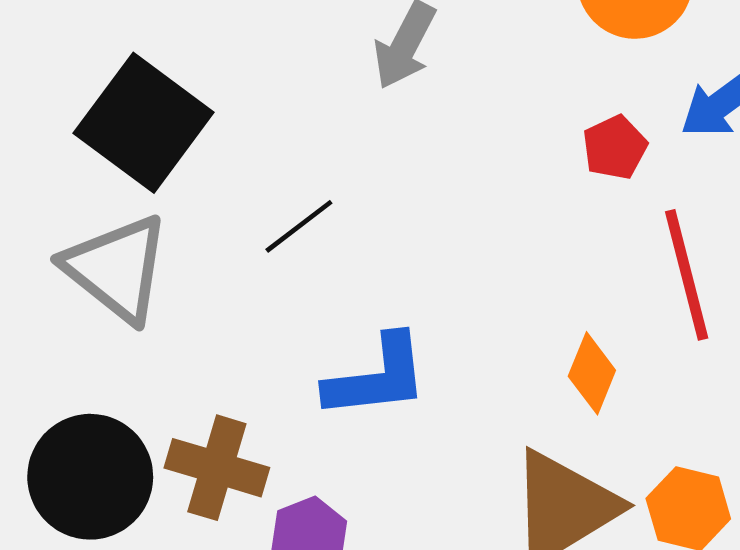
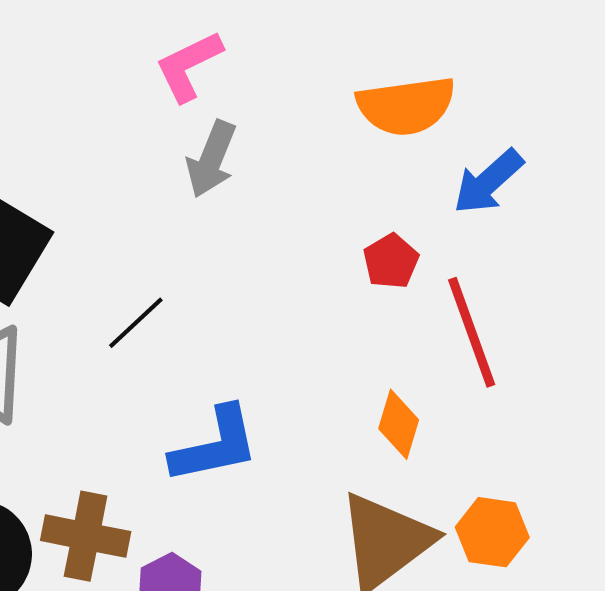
red pentagon: (615, 147) -> (391, 261), moved

